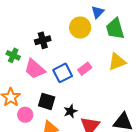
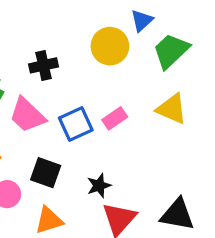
green trapezoid: (115, 29) -> (171, 51), turned 60
yellow triangle: (117, 62) -> (172, 109), turned 42
black star: (70, 111) -> (99, 186), moved

